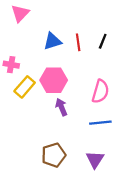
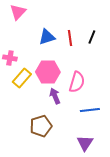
pink semicircle: (100, 91) -> (77, 82), moved
brown pentagon: (54, 155) -> (41, 126), moved

